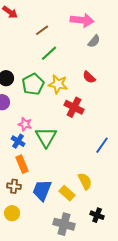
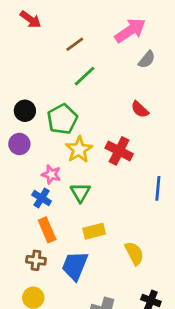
pink arrow: (82, 20) -> (130, 30), turned -40
yellow star: (58, 84) -> (79, 150), moved, turned 30
green triangle: (46, 137) -> (80, 192), size x0.7
blue line: (102, 145) -> (158, 188), moved, turned -30
yellow rectangle: (67, 193) -> (94, 231), moved, turned -56

